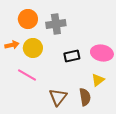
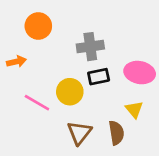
gray cross: (56, 24) -> (90, 47), moved
yellow circle: (33, 48) -> (70, 92), moved
yellow triangle: (98, 80) -> (134, 109), turned -32

